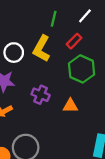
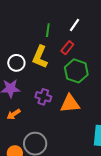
orange triangle: (70, 106) -> (70, 104), size x1.5

